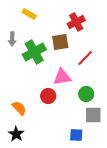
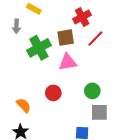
gray arrow: (12, 39) -> (16, 26), moved
red line: (85, 58) -> (95, 39), moved
pink triangle: (62, 77) -> (68, 62), moved

